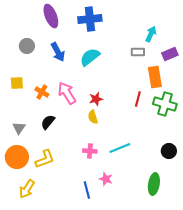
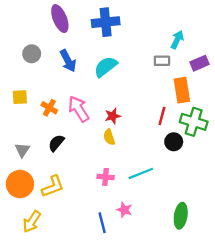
black circle: (169, 151) -> (174, 142), moved

